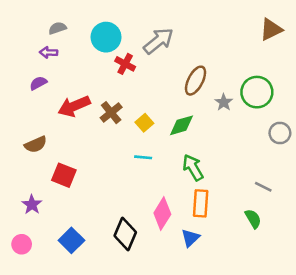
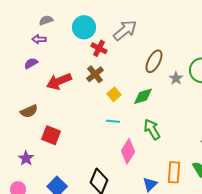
brown cross: (111, 113) -> (95, 74), moved
orange rectangle: (201, 203) -> (174, 172), moved
pink diamond: (162, 214) -> (128, 151), moved

